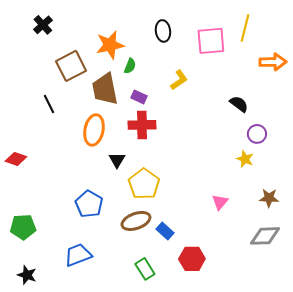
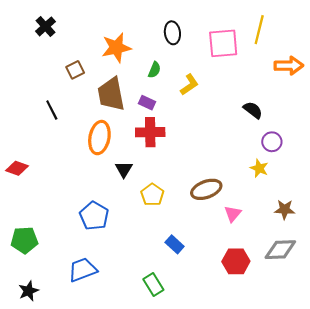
brown square: (71, 66) -> (75, 70), size x0.6
green semicircle: (130, 66) -> (154, 70), moved
yellow pentagon: (144, 184) -> (152, 195), size x0.7
brown ellipse: (136, 221) -> (206, 189), moved
red hexagon: (192, 259) -> (236, 261), moved
black star: (27, 275) -> (29, 291), turned 30

